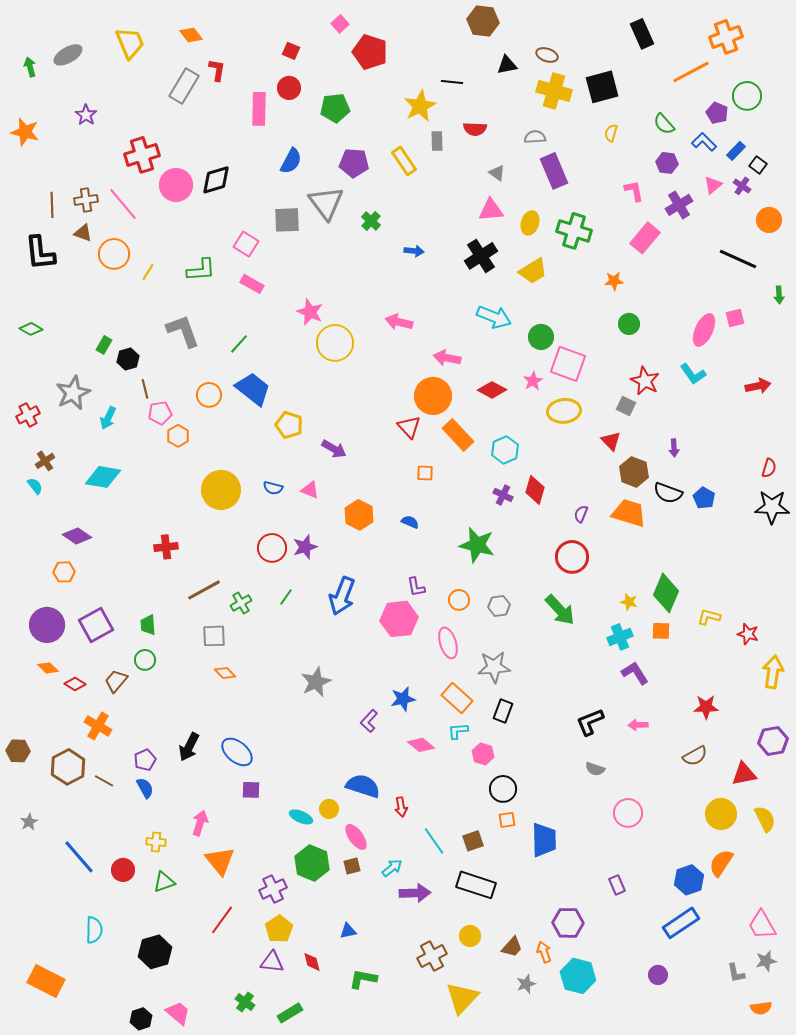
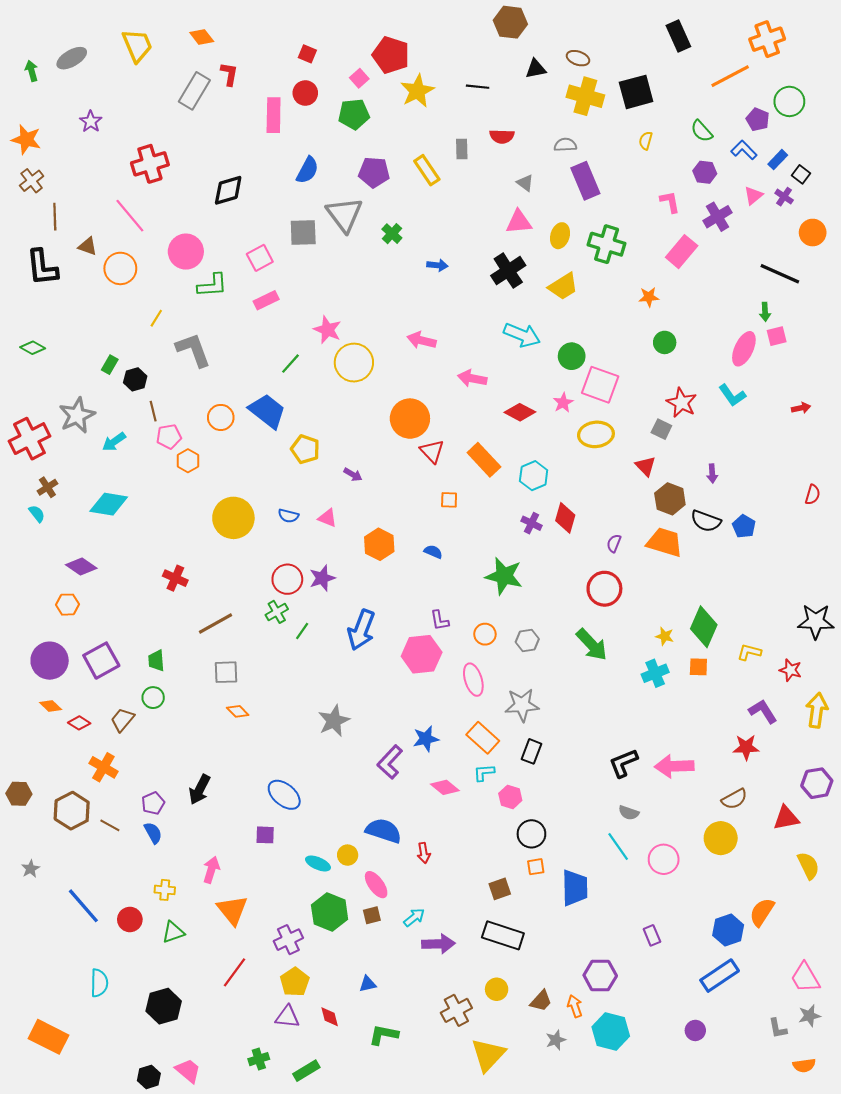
pink square: (340, 24) -> (359, 78), moved
yellow star: (420, 106) -> (417, 91), moved
pink circle: (176, 185) -> (186, 252), moved
brown cross: (86, 200) -> (32, 181), moved, turned -30
pink square: (246, 244) -> (260, 258), turned 30
yellow line: (148, 272) -> (156, 318), moved
pink rectangle: (252, 284) -> (266, 300), turned -55
green arrow: (779, 295) -> (765, 312), moved
green line: (239, 344) -> (291, 364), moved
red arrow: (758, 386) -> (801, 408), size x0.7
orange circle: (433, 396) -> (410, 419), moved
red cross: (28, 415) -> (29, 439), size x1.6
cyan arrow: (108, 418) -> (114, 442), turned 30
purple arrow: (334, 449) -> (353, 475), size x0.7
black star: (772, 507) -> (816, 621), moved
red cross: (166, 547) -> (175, 578), turned 30
green cross: (241, 603) -> (277, 612), moved
purple L-shape: (635, 673) -> (763, 711), moved
purple L-shape: (369, 721) -> (390, 762), size x1.4
pink arrow: (638, 725) -> (674, 766), size x1.8
blue ellipse: (237, 752) -> (284, 795), moved
yellow circle: (721, 814) -> (721, 838), moved
cyan line: (434, 841) -> (618, 847), moved
green cross: (245, 1002) -> (259, 1059), turned 36

